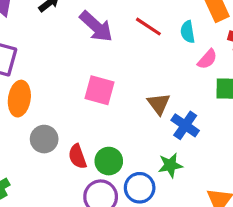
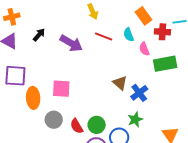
pink semicircle: (207, 59) -> (144, 49), turned 128
pink square: (100, 90) -> (61, 89), moved
blue cross: (185, 125) -> (139, 93), turned 30

